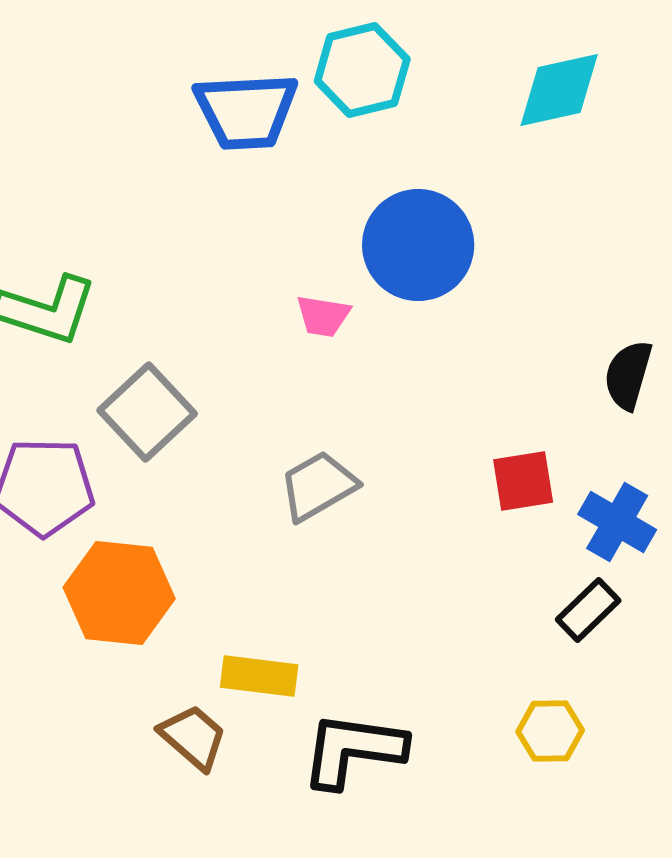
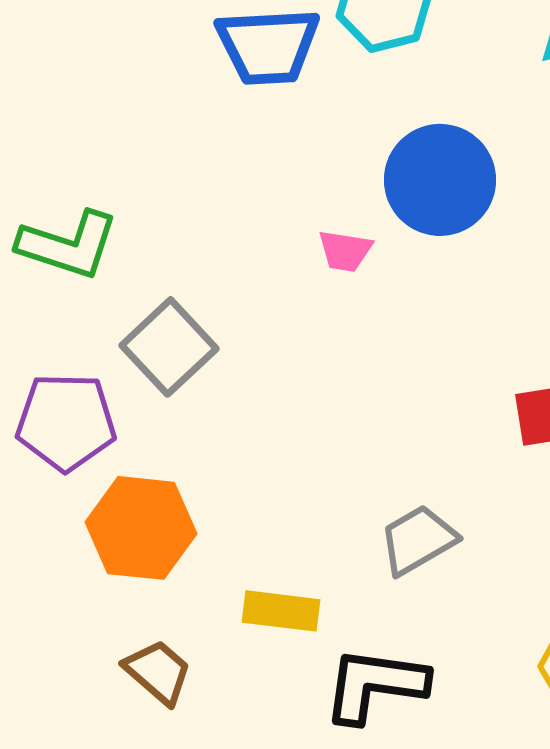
gray trapezoid: (318, 486) -> (418, 540), moved
brown trapezoid: (193, 737) -> (158, 672), moved

